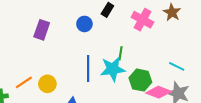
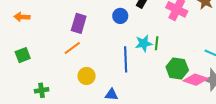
cyan star: (113, 69) -> (144, 43), moved, size x0.7
orange line: (24, 82) -> (72, 48), moved

